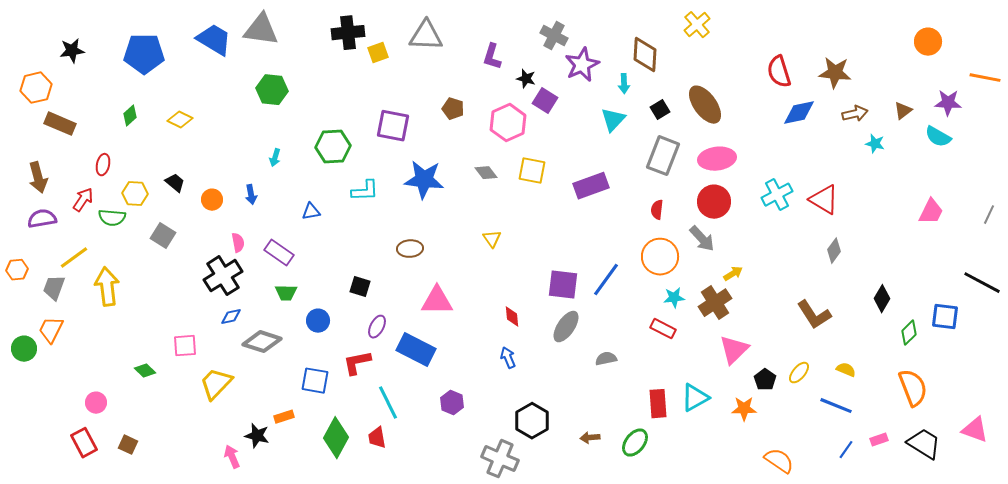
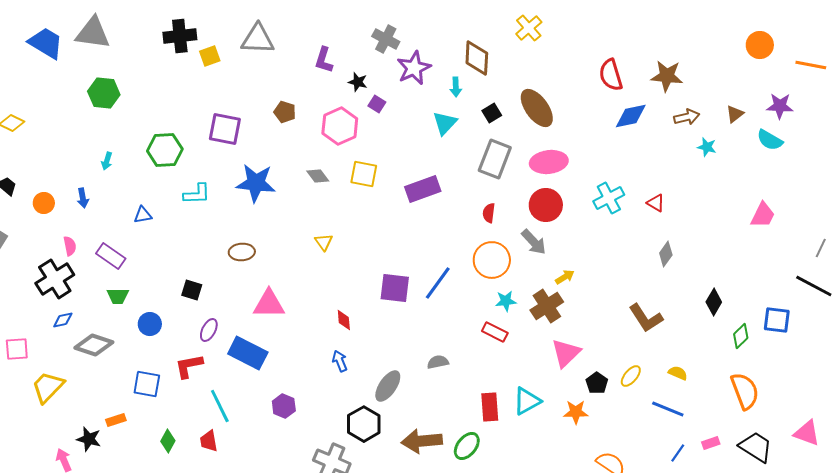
orange line: (985, 78) -> (811, 65), moved
purple square: (545, 101) -> (377, 104), size x0.7
red triangle: (824, 200) -> (656, 203), size x0.6
gray line: (989, 215) -> (821, 248), moved
gray ellipse: (566, 327) -> (388, 386), moved
green diamond: (336, 438) -> (168, 441), size x0.6
brown arrow: (590, 438) -> (422, 441), size x2.0

